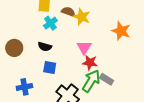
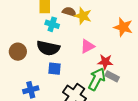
cyan cross: (50, 23) -> (52, 24), turned -32
black semicircle: (45, 47) -> (48, 48), size x1.6
pink triangle: (84, 47) -> (87, 46), turned 35
red star: (90, 63) -> (105, 62), moved

